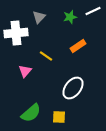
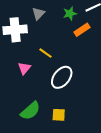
orange rectangle: (78, 46) -> (82, 30), moved
white ellipse: (73, 88) -> (62, 77), moved

